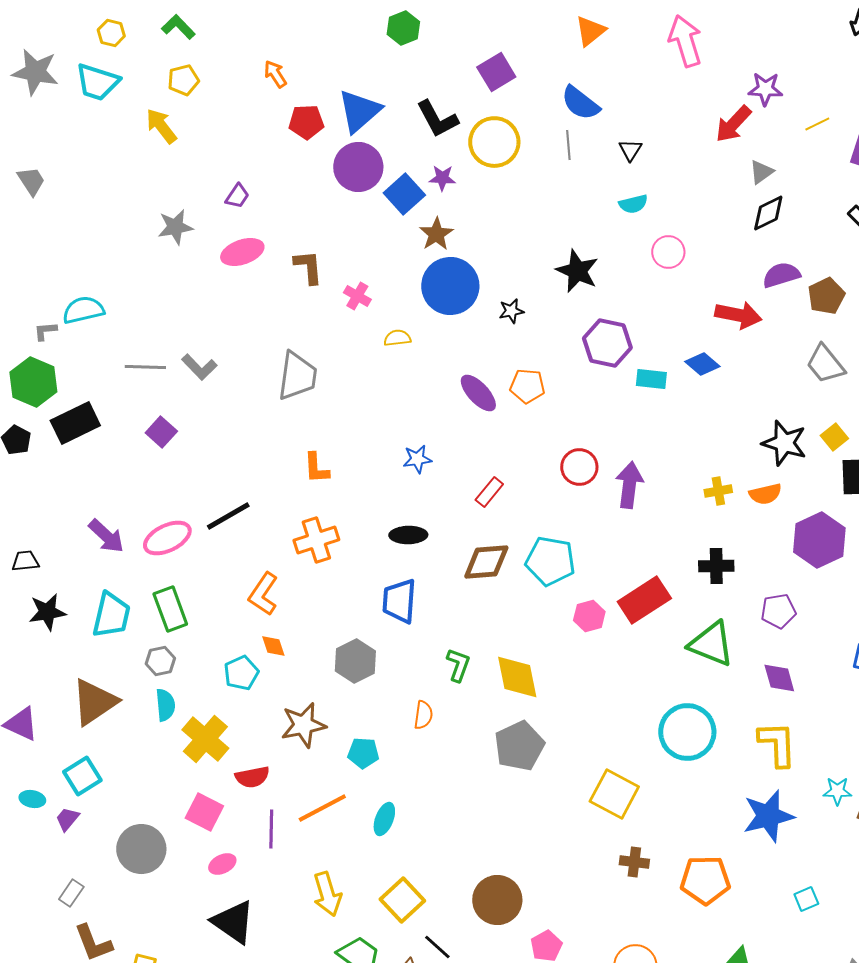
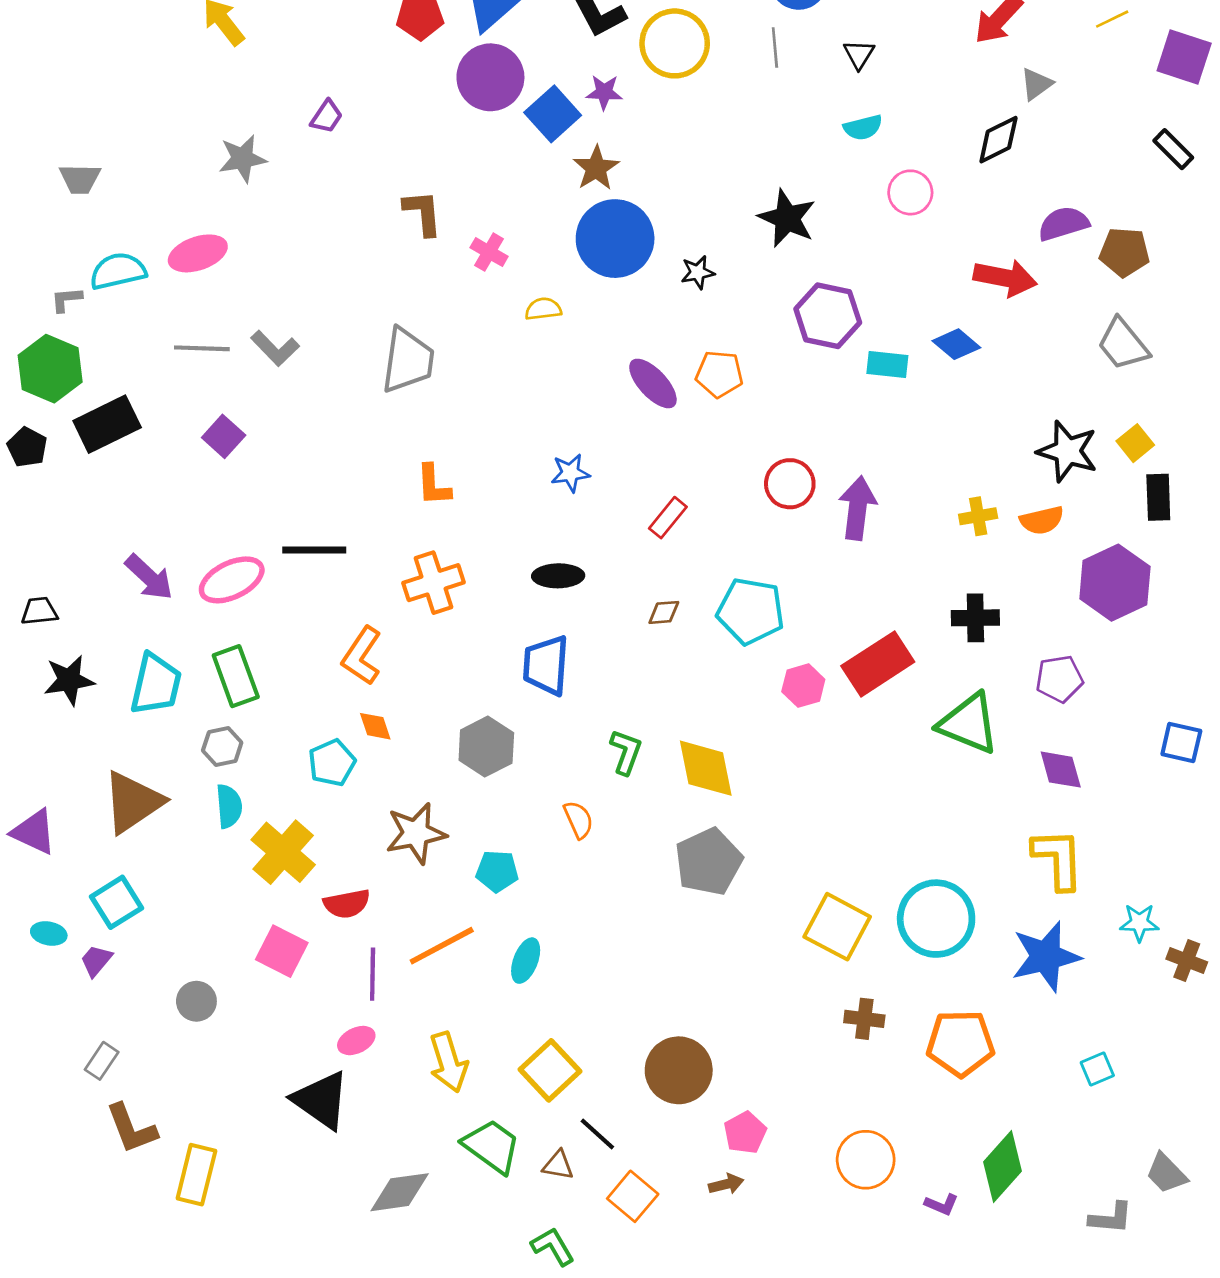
gray trapezoid: (31, 181) -> (80, 179), moved, turned 124
black diamond: (768, 213) -> (998, 140), moved
pink ellipse: (242, 252) -> (198, 253), moved
brown pentagon: (826, 296) -> (1124, 252), turned 30
black line: (228, 516) -> (314, 550), turned 30
brown diamond: (486, 562) -> (664, 612), size x0.5
orange semicircle: (423, 715) -> (578, 820), turned -32
cyan circle: (687, 732) -> (936, 919), moved
gray circle: (141, 849) -> (196, 1001), size x0.6
pink ellipse: (222, 864) -> (356, 1041), moved

